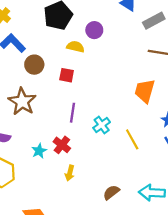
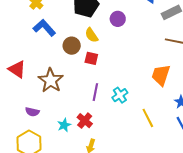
yellow semicircle: (75, 47) -> (91, 35), moved, turned -140
brown circle: (34, 65) -> (72, 46), moved
cyan cross: (102, 125) -> (120, 95), moved

